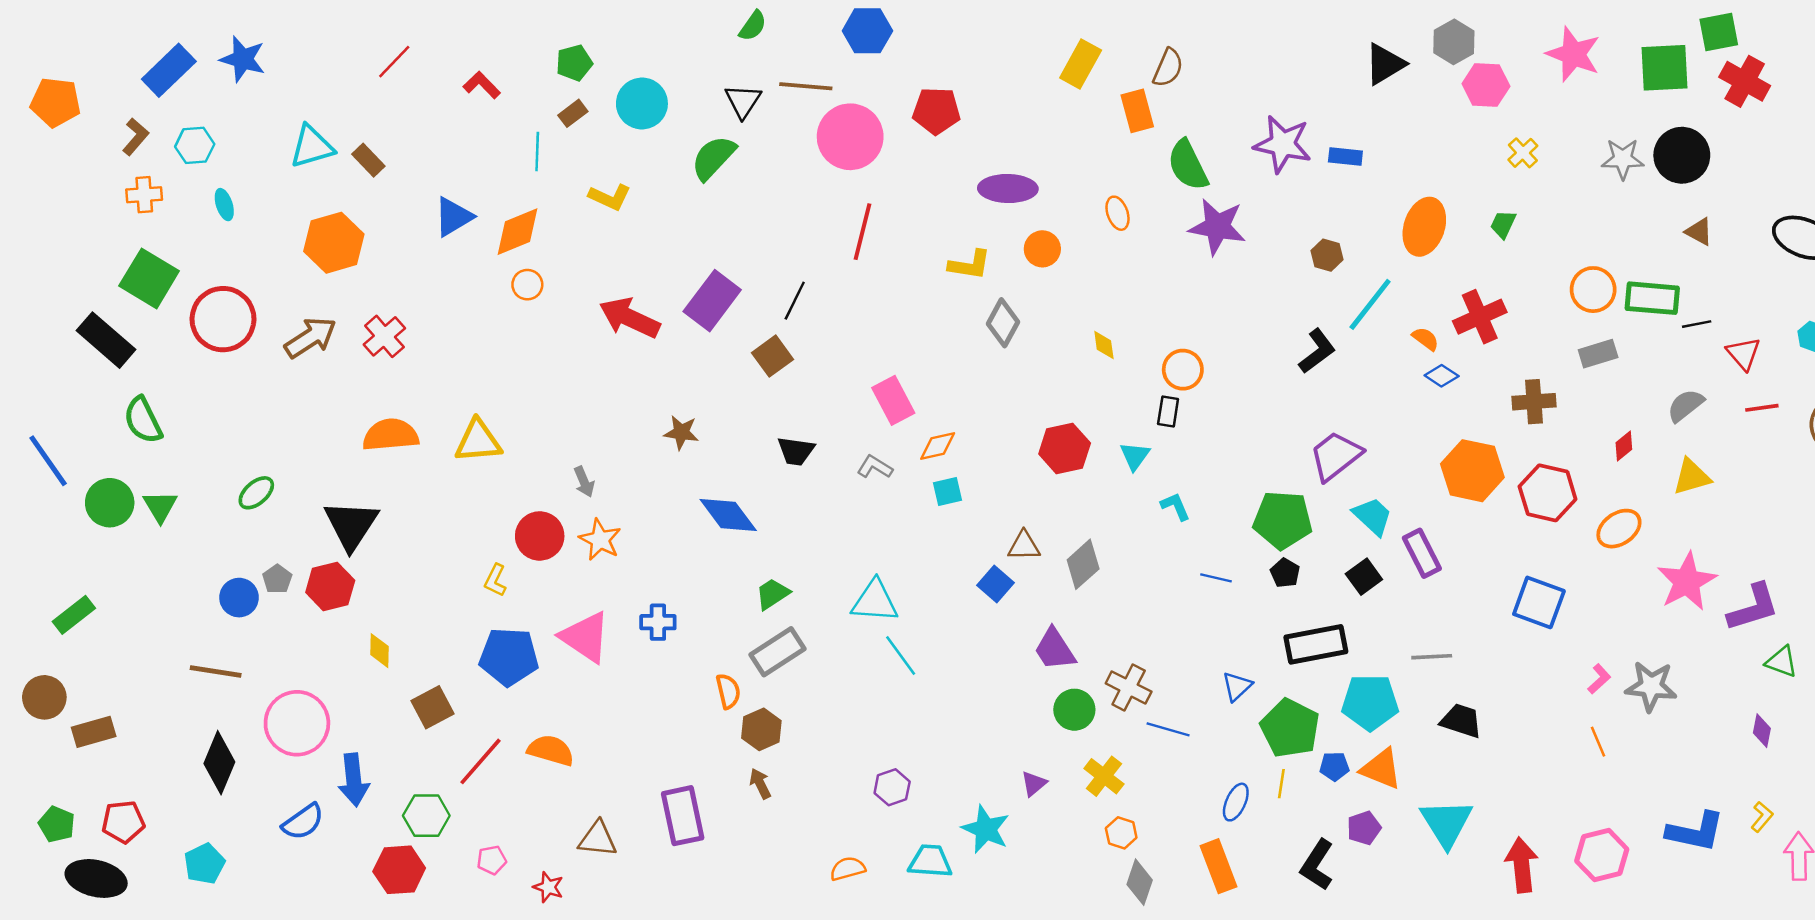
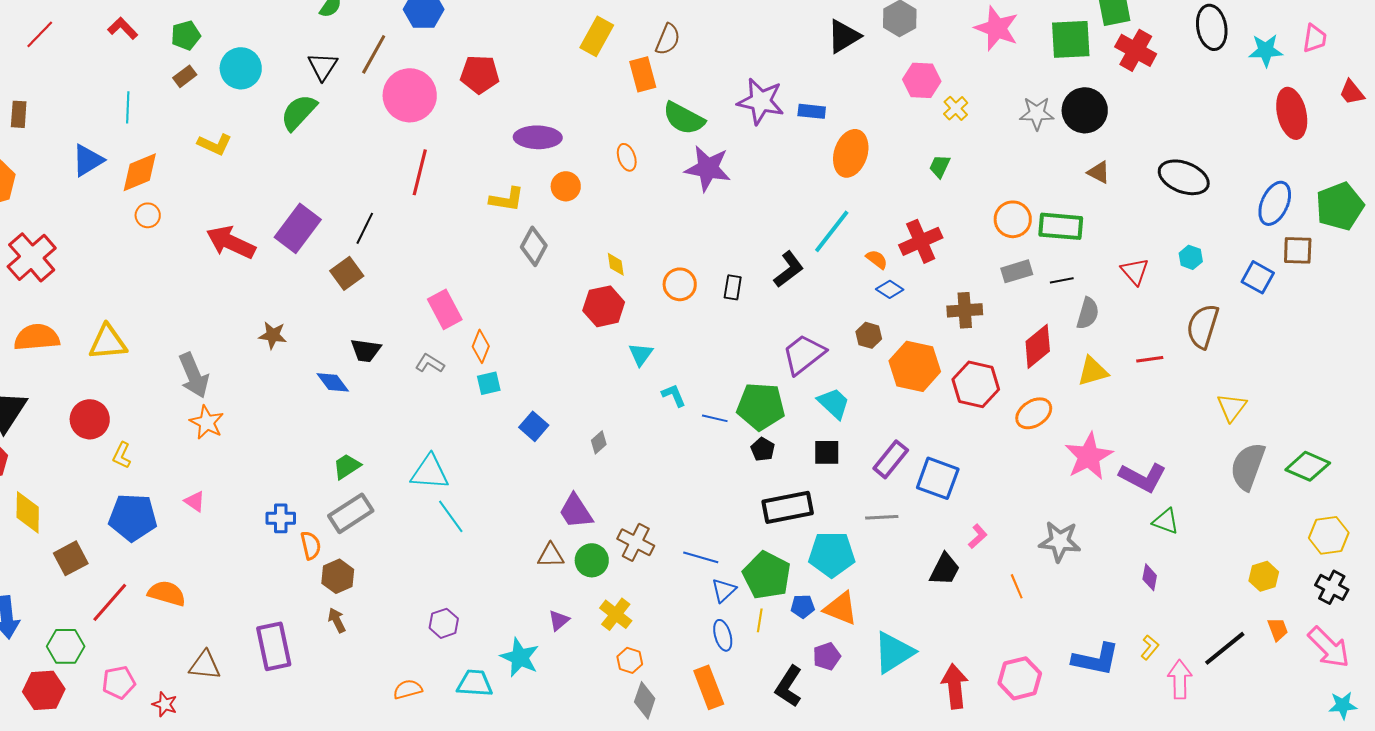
red L-shape: (482, 85) -> (123, 28), moved
pink hexagon: (1486, 85) -> (922, 80), moved
brown line: (806, 86) -> (374, 54), turned -66
cyan line: (537, 152) -> (128, 107), moved
brown rectangle: (368, 160) -> (19, 114), turned 48
green semicircle: (1188, 165) -> (684, 118), turned -36
orange ellipse: (1424, 227) -> (851, 153), moved
brown hexagon: (1327, 255) -> (869, 335), moved
black line: (1697, 324) -> (1062, 280), moved
red cross: (384, 336) -> (32, 257), size x1.4
gray semicircle: (1686, 405) -> (1088, 313), turned 144
red line: (1762, 408) -> (1150, 359), moved
black rectangle: (1168, 412) -> (733, 287), moved
orange diamond: (938, 446) -> (481, 346), turned -56
red diamond: (1624, 446) -> (1038, 346), size x1.8
red hexagon: (1065, 448) -> (604, 306), moved
gray arrow: (584, 482) -> (194, 375), size x1.8
blue diamond: (728, 515) -> (333, 382), moved, size x0.7
red circle: (540, 536) -> (90, 419), moved
brown triangle: (1024, 546) -> (551, 555), moved
purple rectangle: (1422, 553) -> (891, 459), moved, turned 66
gray diamond: (1083, 564) -> (599, 442), size x0.6
black square: (1364, 577) -> (827, 452), turned 36
blue line: (1216, 578) -> (715, 418), moved
blue square: (996, 584) -> (534, 426), moved
blue square: (1539, 602) -> (938, 478), moved
purple L-shape: (1753, 607) -> (1143, 477), turned 45
blue cross: (658, 622) -> (281, 518), moved
pink triangle: (585, 637) -> (195, 501), size x0.5
yellow diamond: (379, 651) -> (28, 512), size x1.5
pink L-shape: (1599, 679) -> (978, 536), moved
blue triangle: (1237, 686) -> (724, 590), moved
black trapezoid: (1461, 721) -> (945, 569), moved, turned 99
blue line: (1168, 729) -> (701, 557), moved
blue ellipse: (1236, 802) -> (723, 635), turned -40
cyan triangle: (1446, 823) -> (894, 652), turned 30
pink pentagon: (492, 860) -> (119, 682), size x1.4

